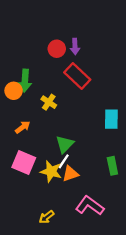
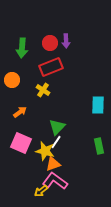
red rectangle: (77, 76) -> (51, 67), moved, turned -65
green arrow: (25, 81) -> (22, 48), moved
orange triangle: (70, 174) -> (53, 164), moved
pink L-shape: (90, 206) -> (55, 181), moved

